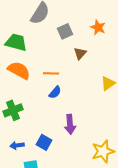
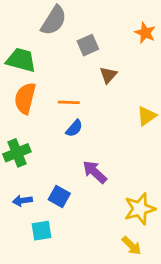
orange star: (98, 27) -> (145, 33), moved
orange semicircle: (19, 70) -> (25, 98), turned -105
purple arrow: (70, 124) -> (95, 172), turned 138

